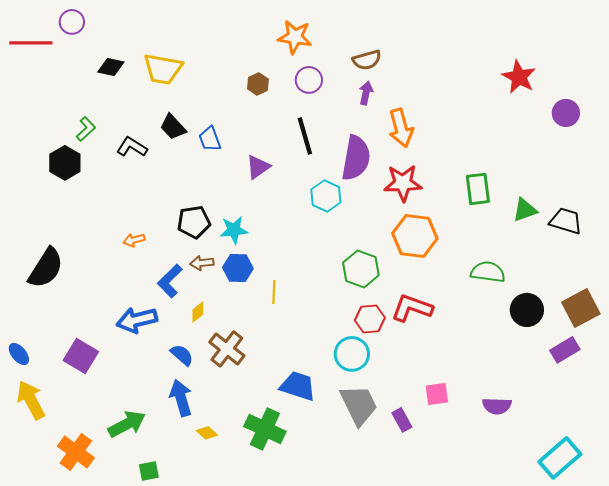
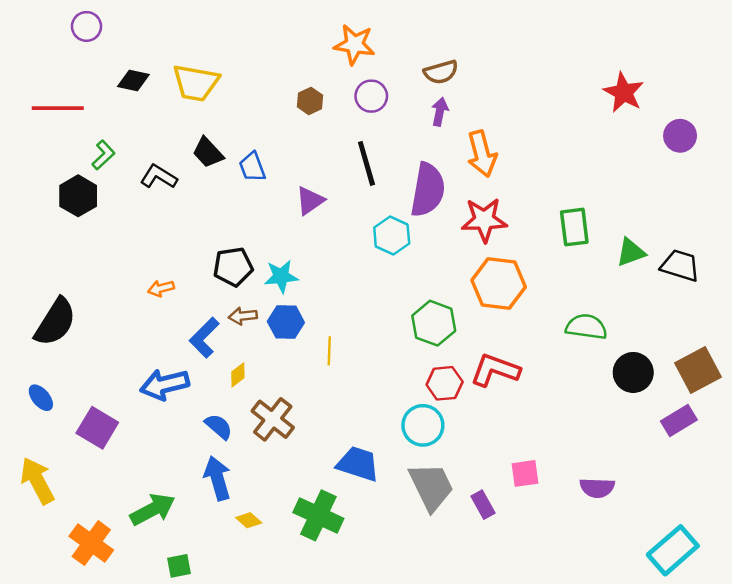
red line: (31, 43) -> (58, 108), moved
blue ellipse: (19, 354) -> (41, 398), moved

